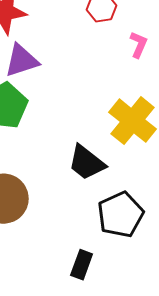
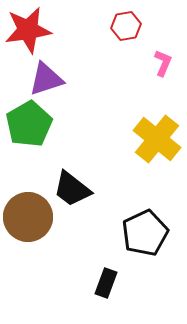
black trapezoid: (87, 163) -> (72, 189), moved

